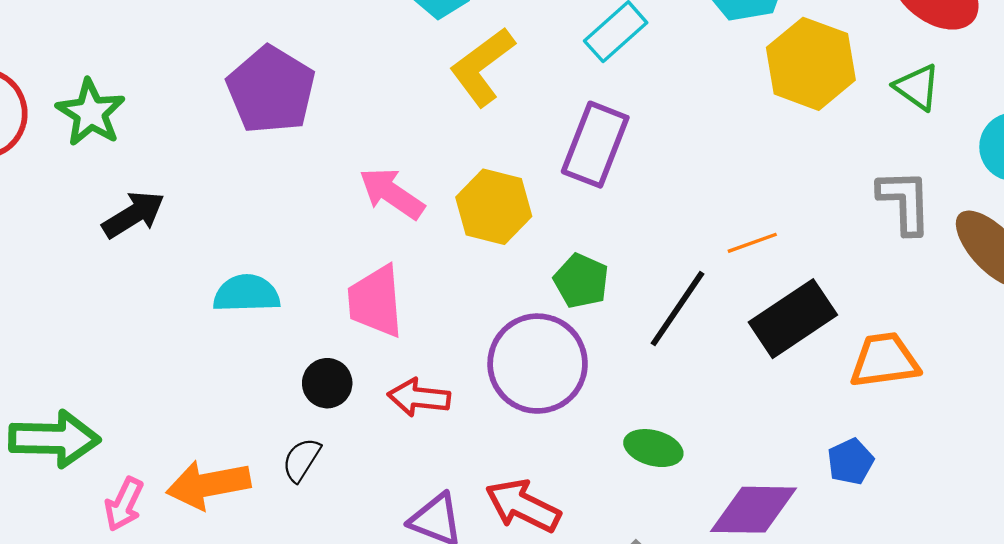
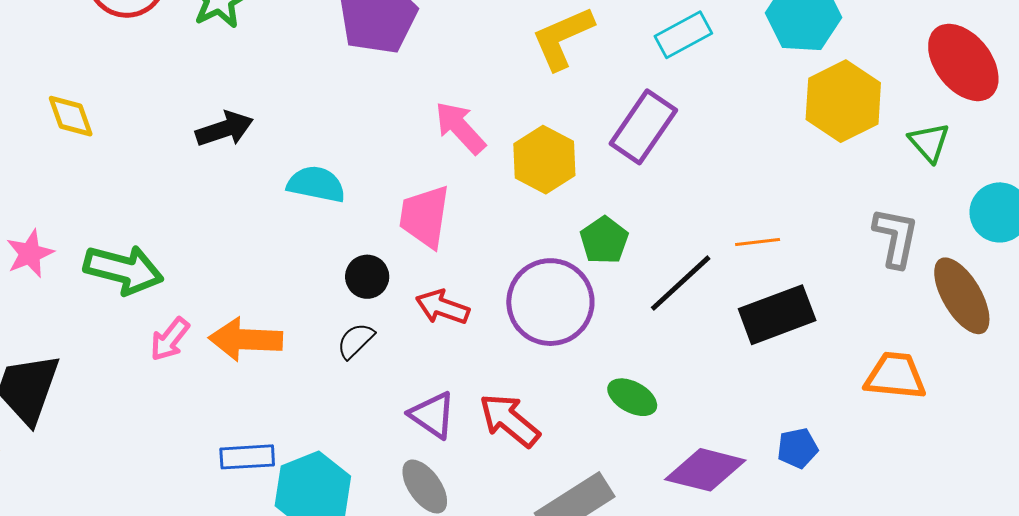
black arrow: (133, 215) -> (224, 129), moved
orange trapezoid: (885, 360) -> (895, 376), moved
black semicircle: (301, 460) -> (356, 341), moved

